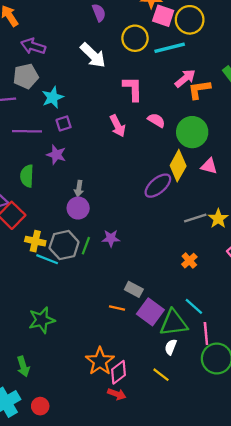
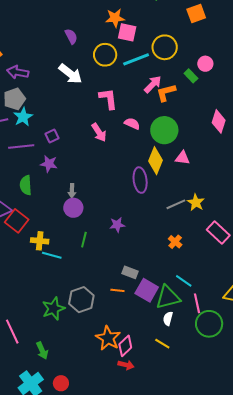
yellow circle: (190, 20) -> (165, 47), moved
cyan star: (53, 97) -> (23, 117), moved
purple ellipse: (158, 186) -> (140, 180), turned -50
purple star: (111, 238) -> (117, 225), moved
gray hexagon: (64, 245) -> (81, 300), moved

